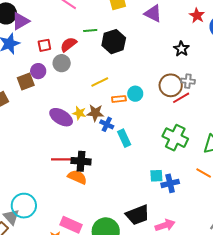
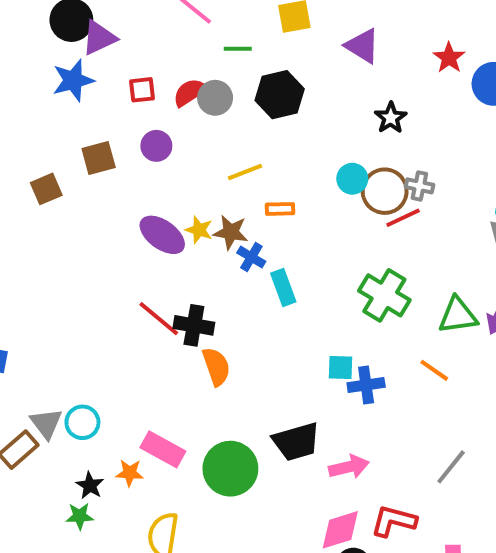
green line: (90, 30) -> (238, 49), moved
black star: (181, 49) -> (391, 118), moved
gray circle: (62, 63) -> (215, 98), moved
purple circle: (38, 71) -> (156, 146), moved
cyan circle: (135, 94) -> (352, 179), moved
red line: (63, 159) -> (159, 319), turned 35
orange semicircle: (77, 177) -> (216, 367), moved, turned 42
cyan circle: (24, 206) -> (82, 422), moved, size x0.7

